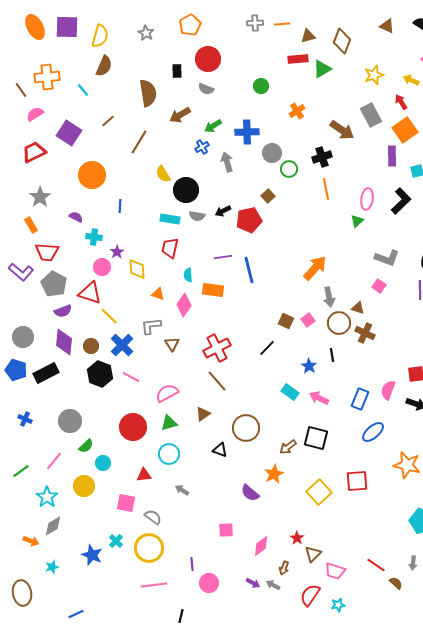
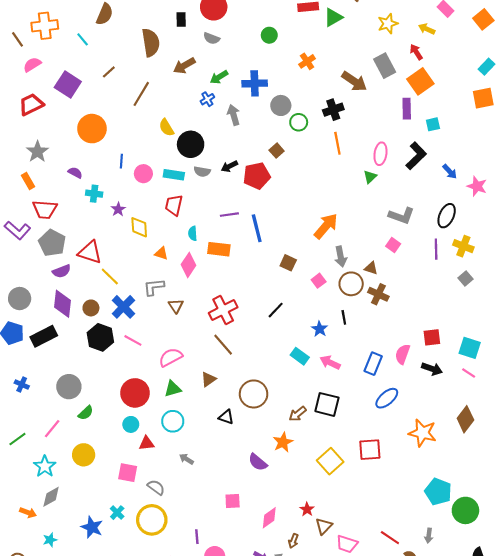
pink circle: (102, 267) -> (143, 174), moved
brown square: (286, 321) -> (288, 263), moved
cyan circle: (103, 463) -> (131, 424), moved

